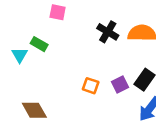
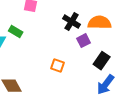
purple square: (120, 85) -> (84, 41), moved

